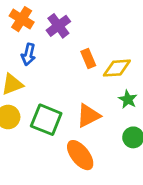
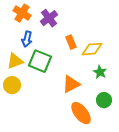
green square: (46, 120) -> (40, 61), moved
orange ellipse: (80, 155) -> (81, 113), moved

